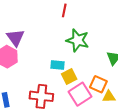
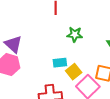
green star: (78, 40) -> (75, 34), size x0.7

